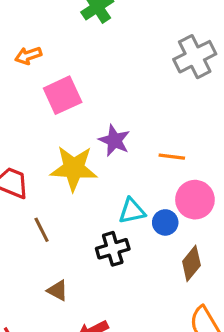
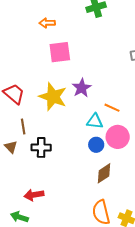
cyan triangle: (132, 211) -> (95, 121), moved
black cross: (113, 249) -> (41, 147), moved
brown triangle: (58, 290) -> (11, 147), moved

